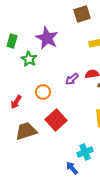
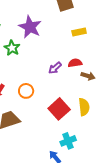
orange circle: (43, 92) -> (26, 91), moved
red square: (56, 120) -> (59, 109), moved

